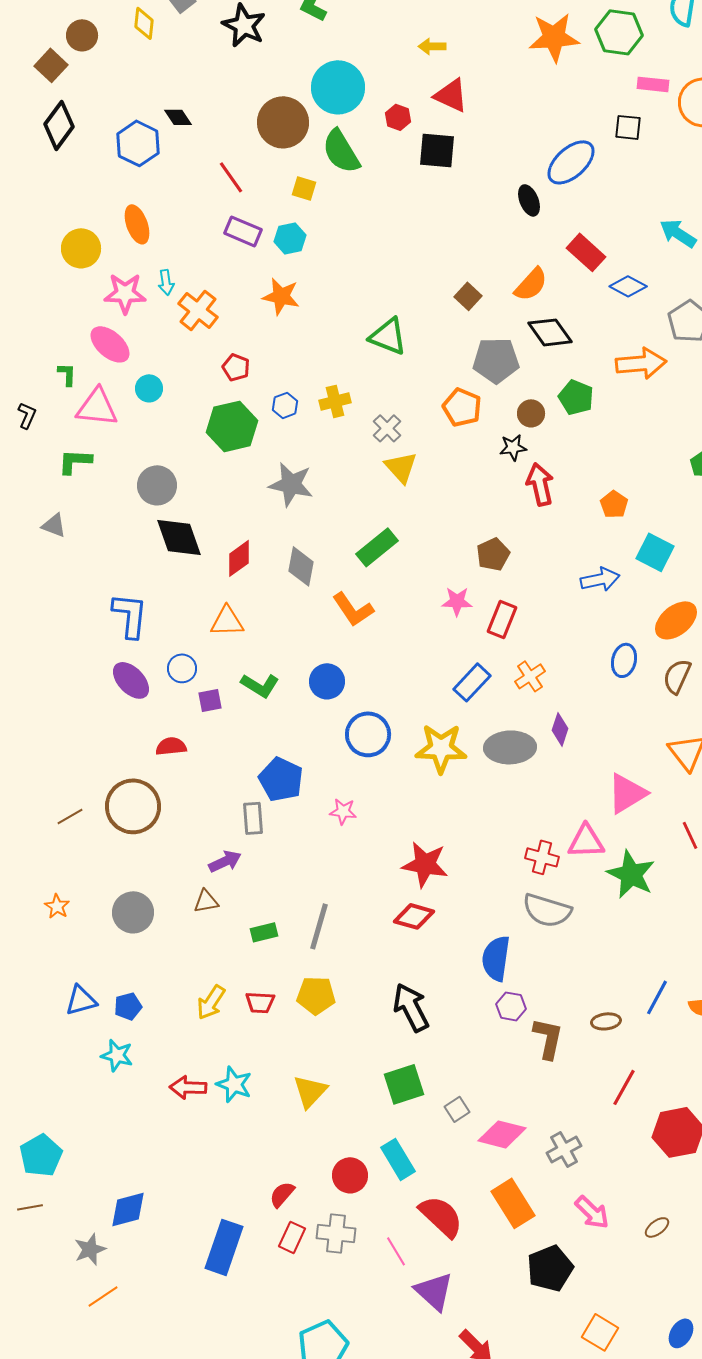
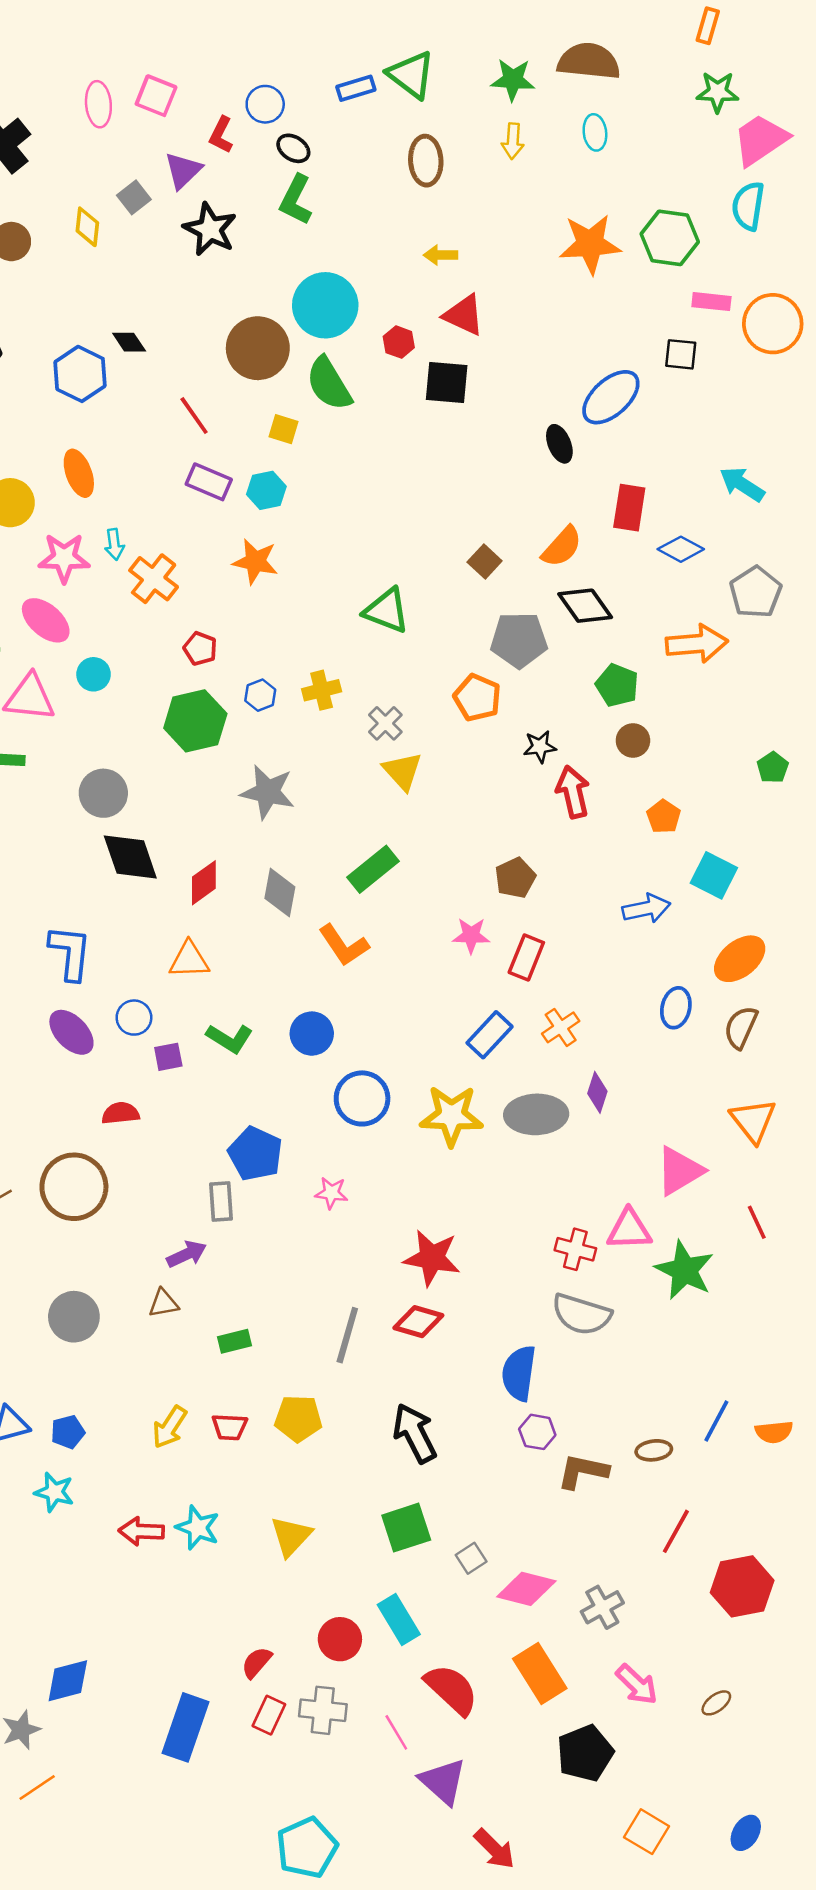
red rectangle: (586, 252) -> (629, 508), turned 57
brown circle: (531, 413) -> (633, 741), moved
gray line: (319, 926) -> (347, 1335), moved
brown L-shape: (548, 1038) -> (583, 1471), turned -90

